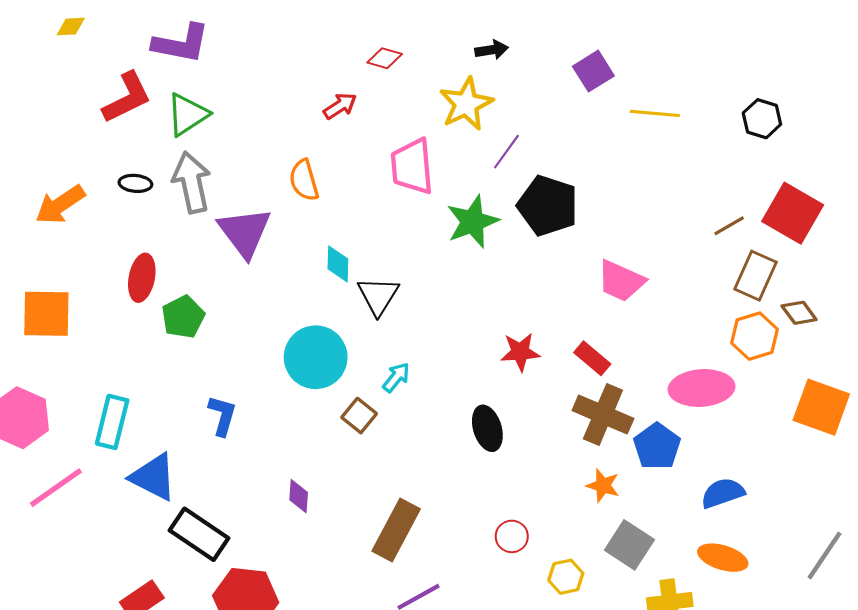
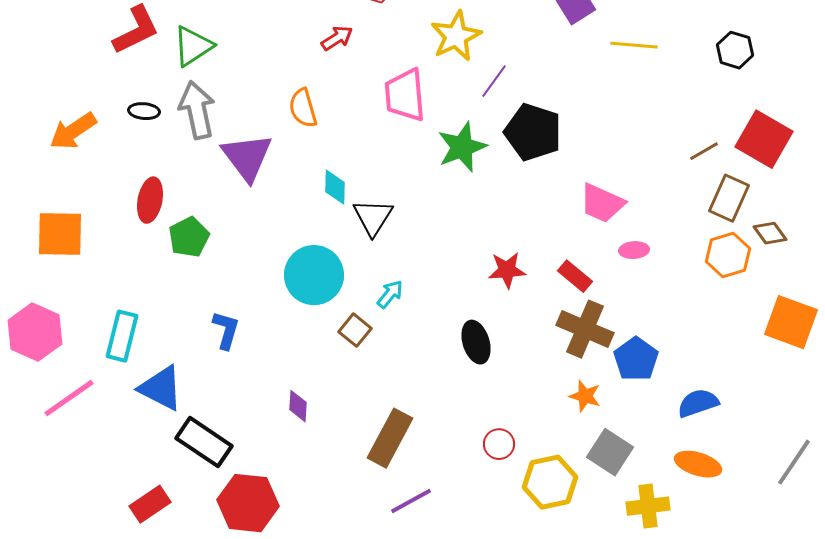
pink ellipse: (702, 388) -> (634, 250), moved, size x0.5
yellow hexagon: (566, 577) -> (550, 482), size x1.6

